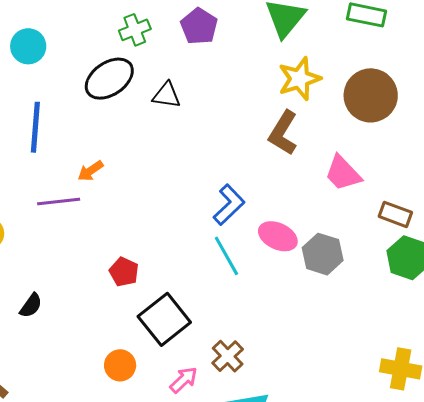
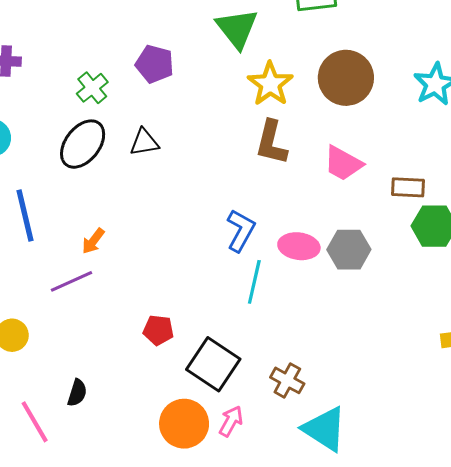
cyan line: (226, 256) -> (254, 282), turned 60
orange circle: (120, 365) -> (184, 424), size x1.5
pink arrow: (184, 380) -> (231, 421), moved

